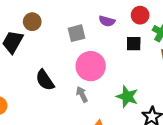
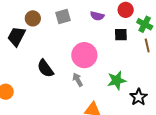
gray square: (76, 33) -> (63, 17), moved
green star: (127, 97) -> (117, 80), turned -30

